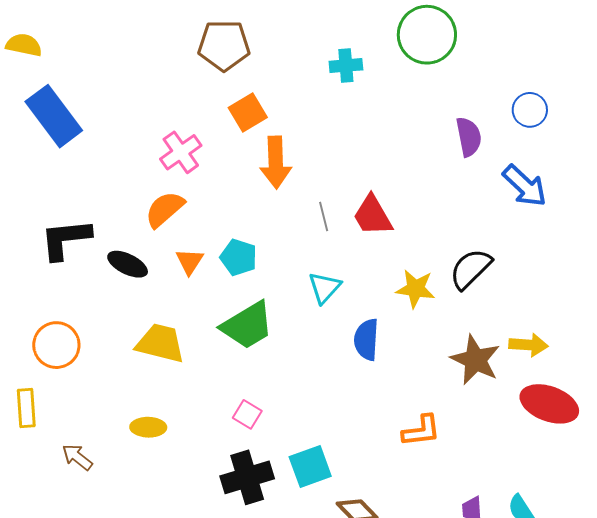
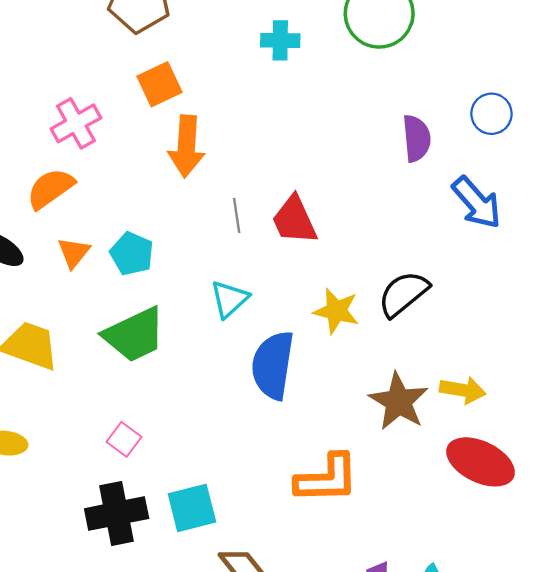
blue semicircle: (366, 340) -> (273, 365), size x1.4
orange L-shape: (421, 431) -> (327, 479), size x1.4

